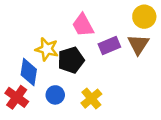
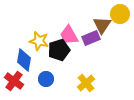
pink trapezoid: (83, 25) -> (69, 35), moved
brown triangle: (138, 44) -> (102, 25), moved
yellow cross: (91, 99) -> (86, 83), moved

